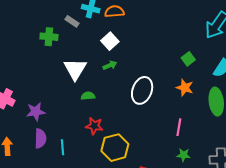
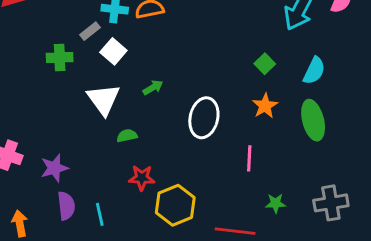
gray rectangle: (72, 21) -> (90, 31), turned -64
white square: (110, 41) -> (113, 51), moved
orange star: (185, 88) -> (265, 106), turned 30
pink line: (179, 127) -> (249, 158), moved

